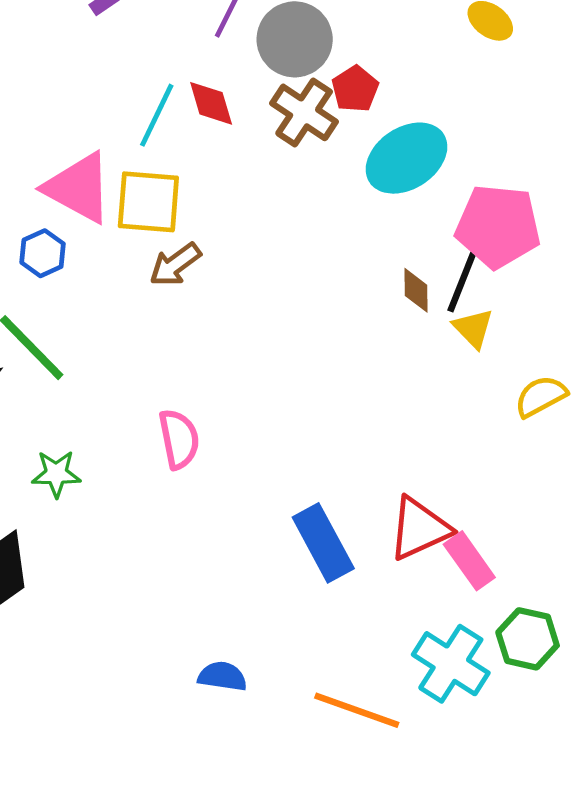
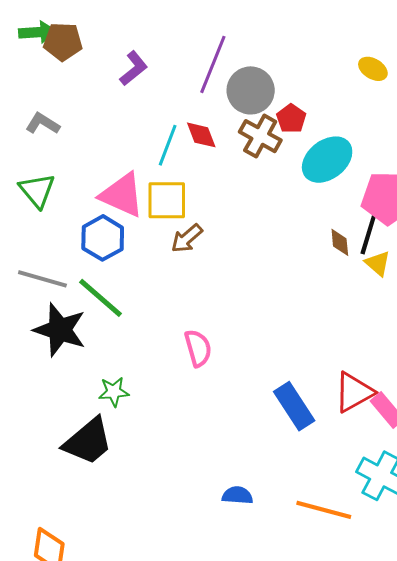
blue hexagon: (43, 253) -> (103, 238), size x1.5
green star: (56, 474) -> (114, 392), moved

